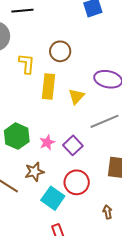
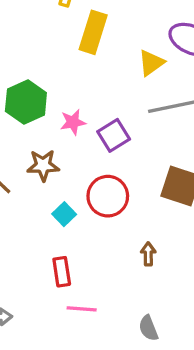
yellow triangle: (76, 96) -> (151, 63), moved
cyan square: (53, 198) -> (64, 214), size x0.6

